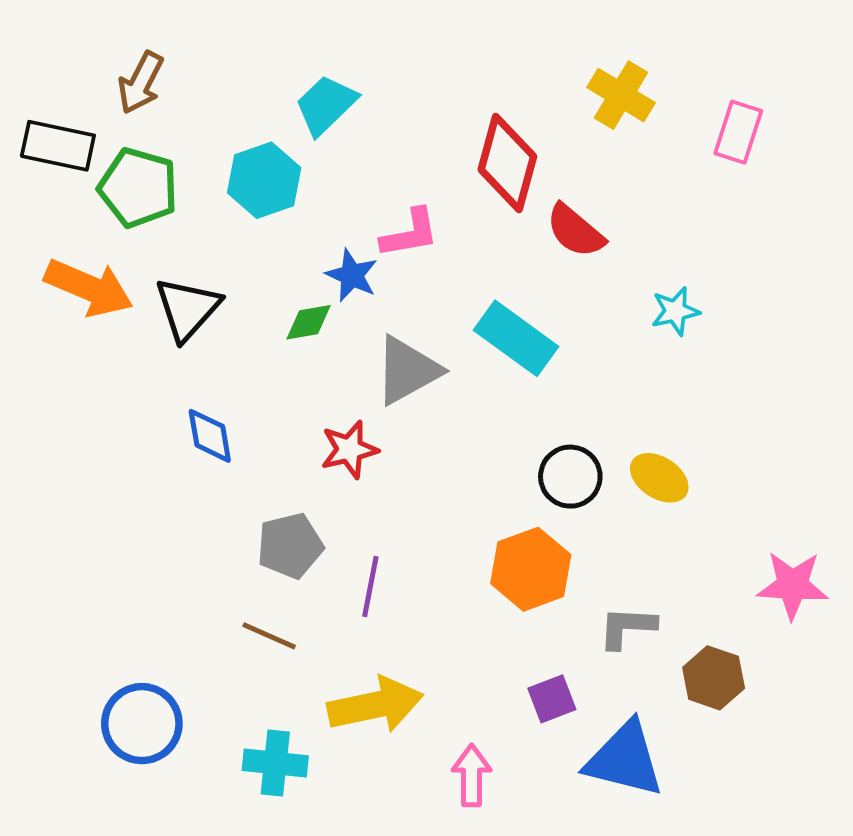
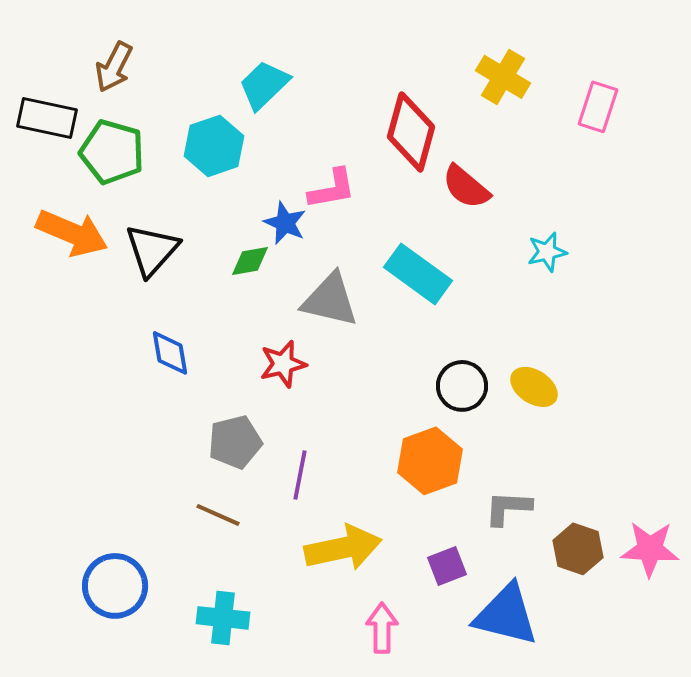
gray triangle: (407, 370) -> (330, 300), turned 42
pink star: (793, 585) -> (650, 549), moved
yellow arrow: (375, 705) -> (343, 548), moved

